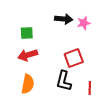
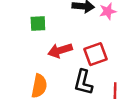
red arrow: (28, 55) -> (60, 50), moved

